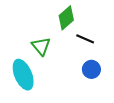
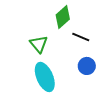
cyan ellipse: (23, 75) -> (45, 77), moved

